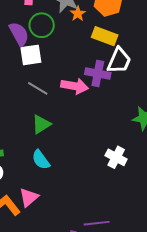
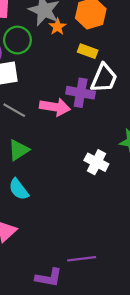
yellow rectangle: (105, 36) -> (88, 51), size x0.7
white cross: (116, 157) -> (96, 162), moved

